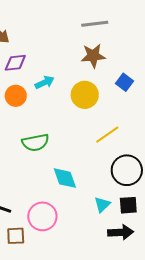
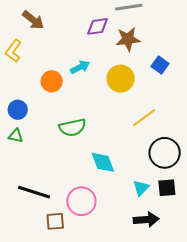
purple diamond: (15, 63) -> (97, 26), moved
black arrow: (121, 232) -> (146, 220), moved

